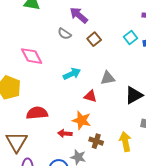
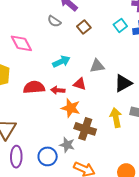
red semicircle: (37, 113) -> (34, 87), moved
red arrow: (65, 133) -> (58, 90), moved
brown cross: (96, 141) -> (85, 129), size x1.5
yellow arrow: (125, 142) -> (116, 118), moved

